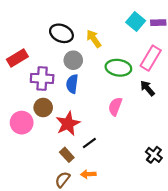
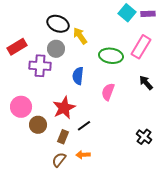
yellow arrow: (94, 39) -> (80, 36), moved
gray circle: (73, 60) -> (56, 49), moved
blue semicircle: (72, 84) -> (78, 76), moved
black arrow: (147, 88) -> (146, 83), moved
brown circle: (43, 108) -> (38, 125), moved
brown rectangle: (67, 155) -> (63, 137), turned 64

